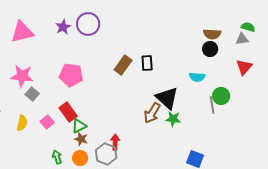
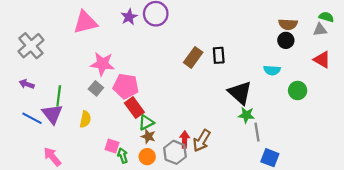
red triangle: (244, 67) -> (322, 60), turned -42
pink pentagon: (71, 75) -> (126, 86), moved
pink star: (22, 76) -> (102, 64), moved
gray line: (212, 105) -> (257, 132), moved
brown arrow: (152, 113) -> (202, 141), moved
pink square: (47, 122) -> (112, 146), moved, turned -32

